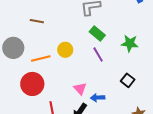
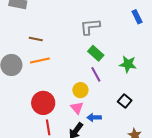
yellow circle: (65, 50) -> (80, 90), moved
orange line: (41, 58) -> (40, 60), moved
red circle: (32, 84) -> (43, 103), moved

